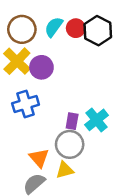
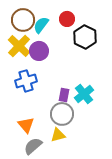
cyan semicircle: (54, 27) -> (41, 25), moved
black hexagon: (98, 31) -> (85, 37), moved
orange triangle: (39, 158) -> (26, 125), moved

